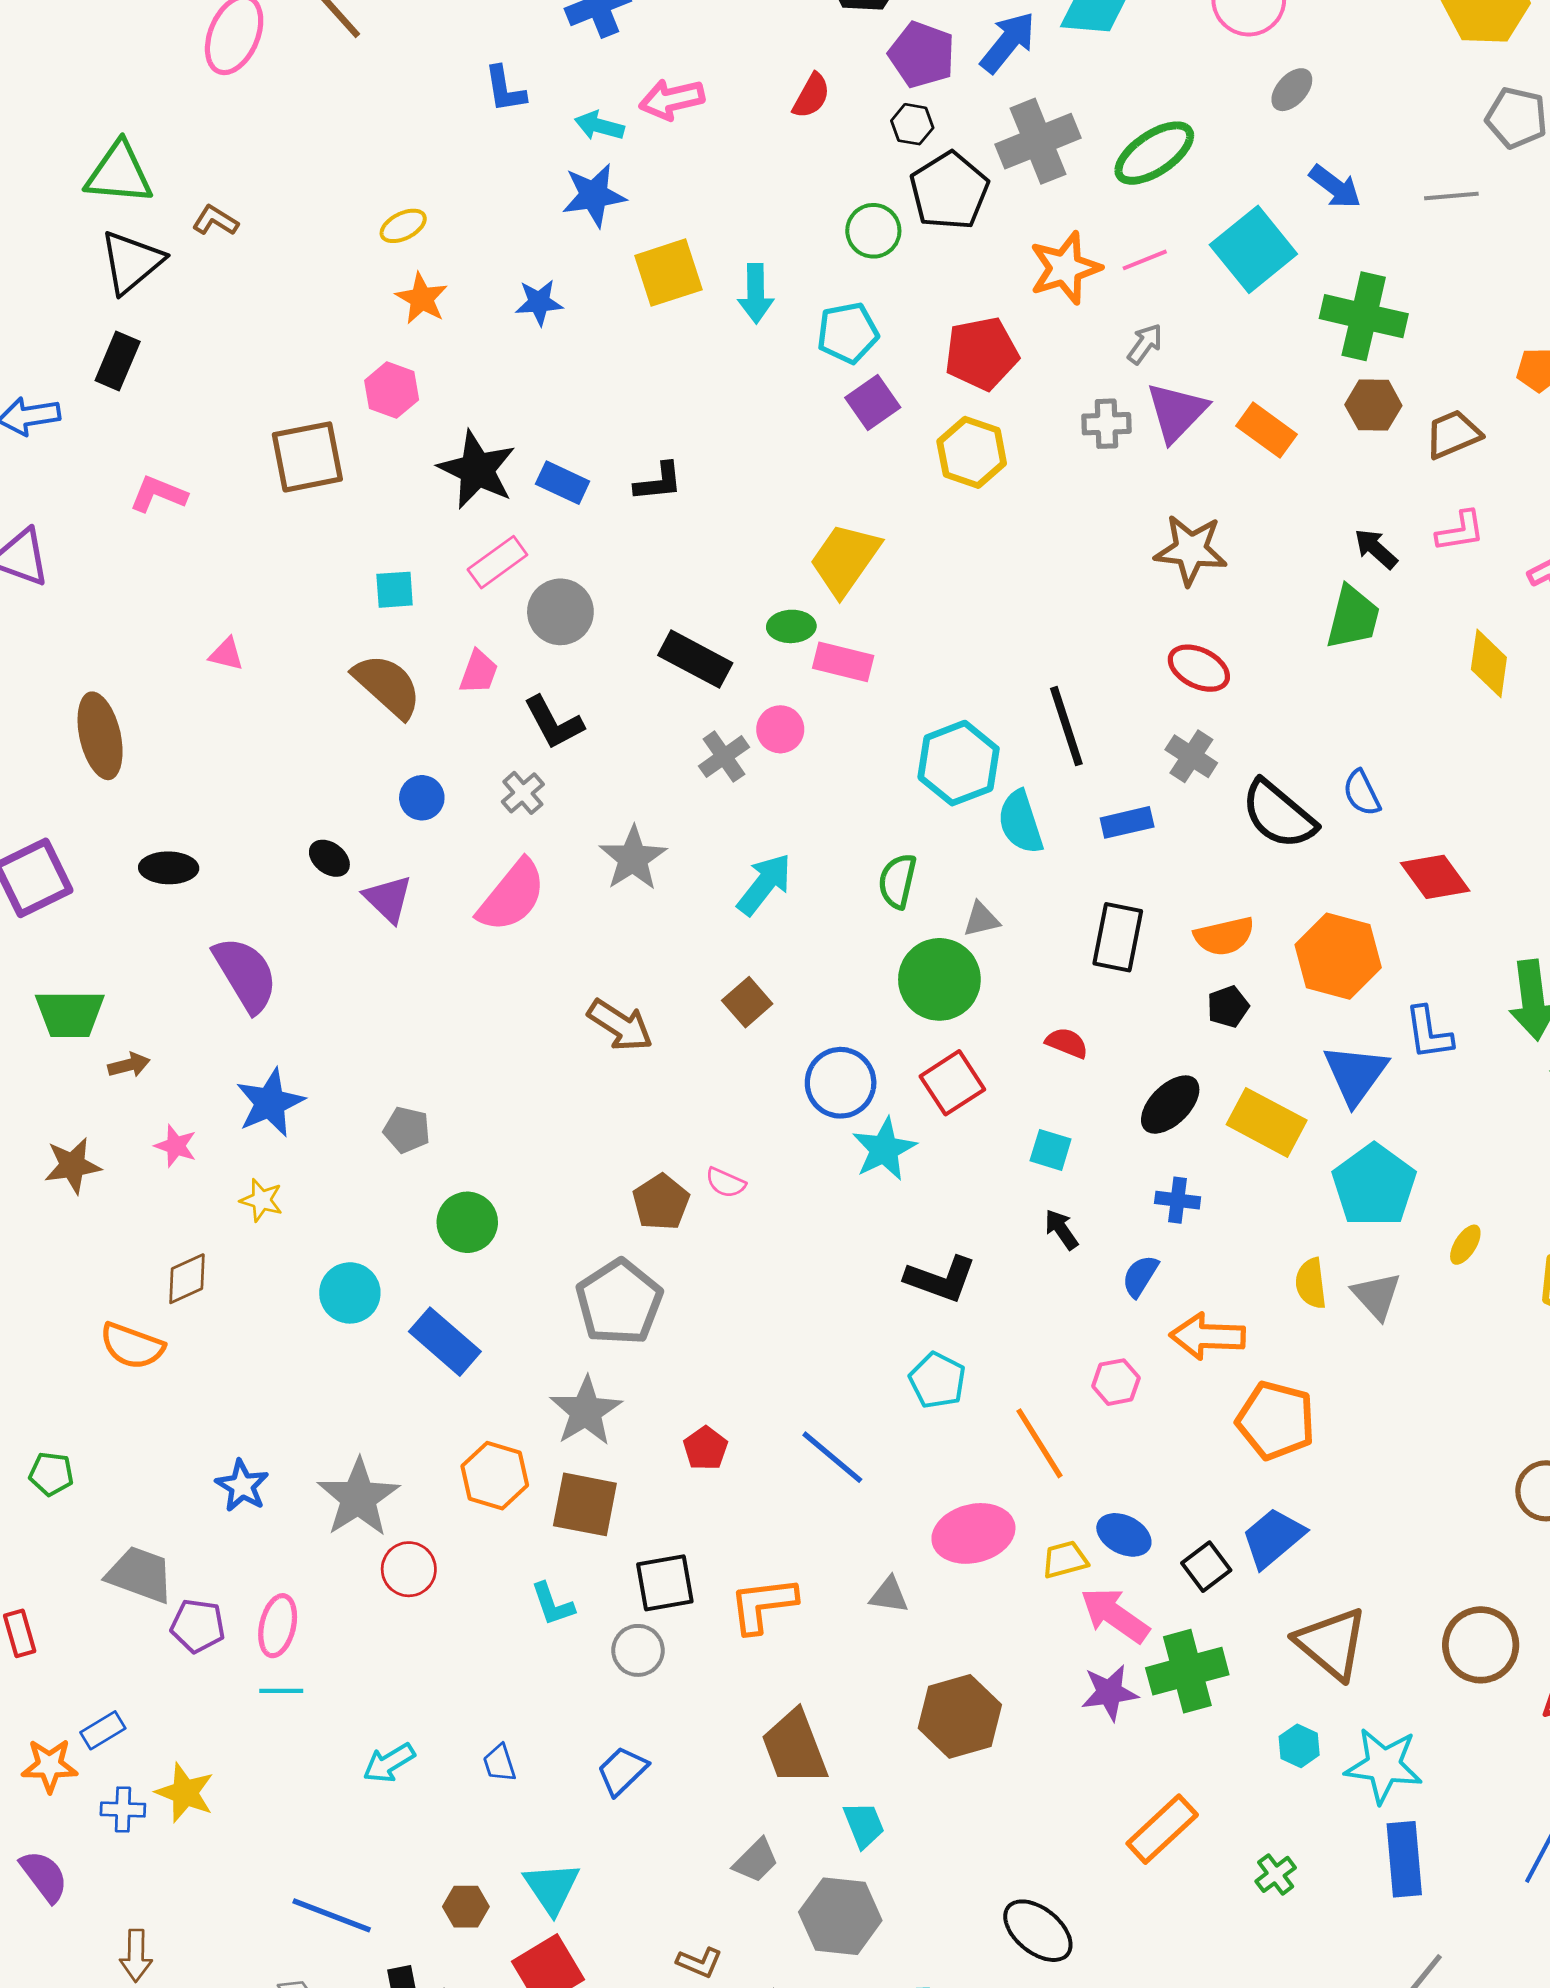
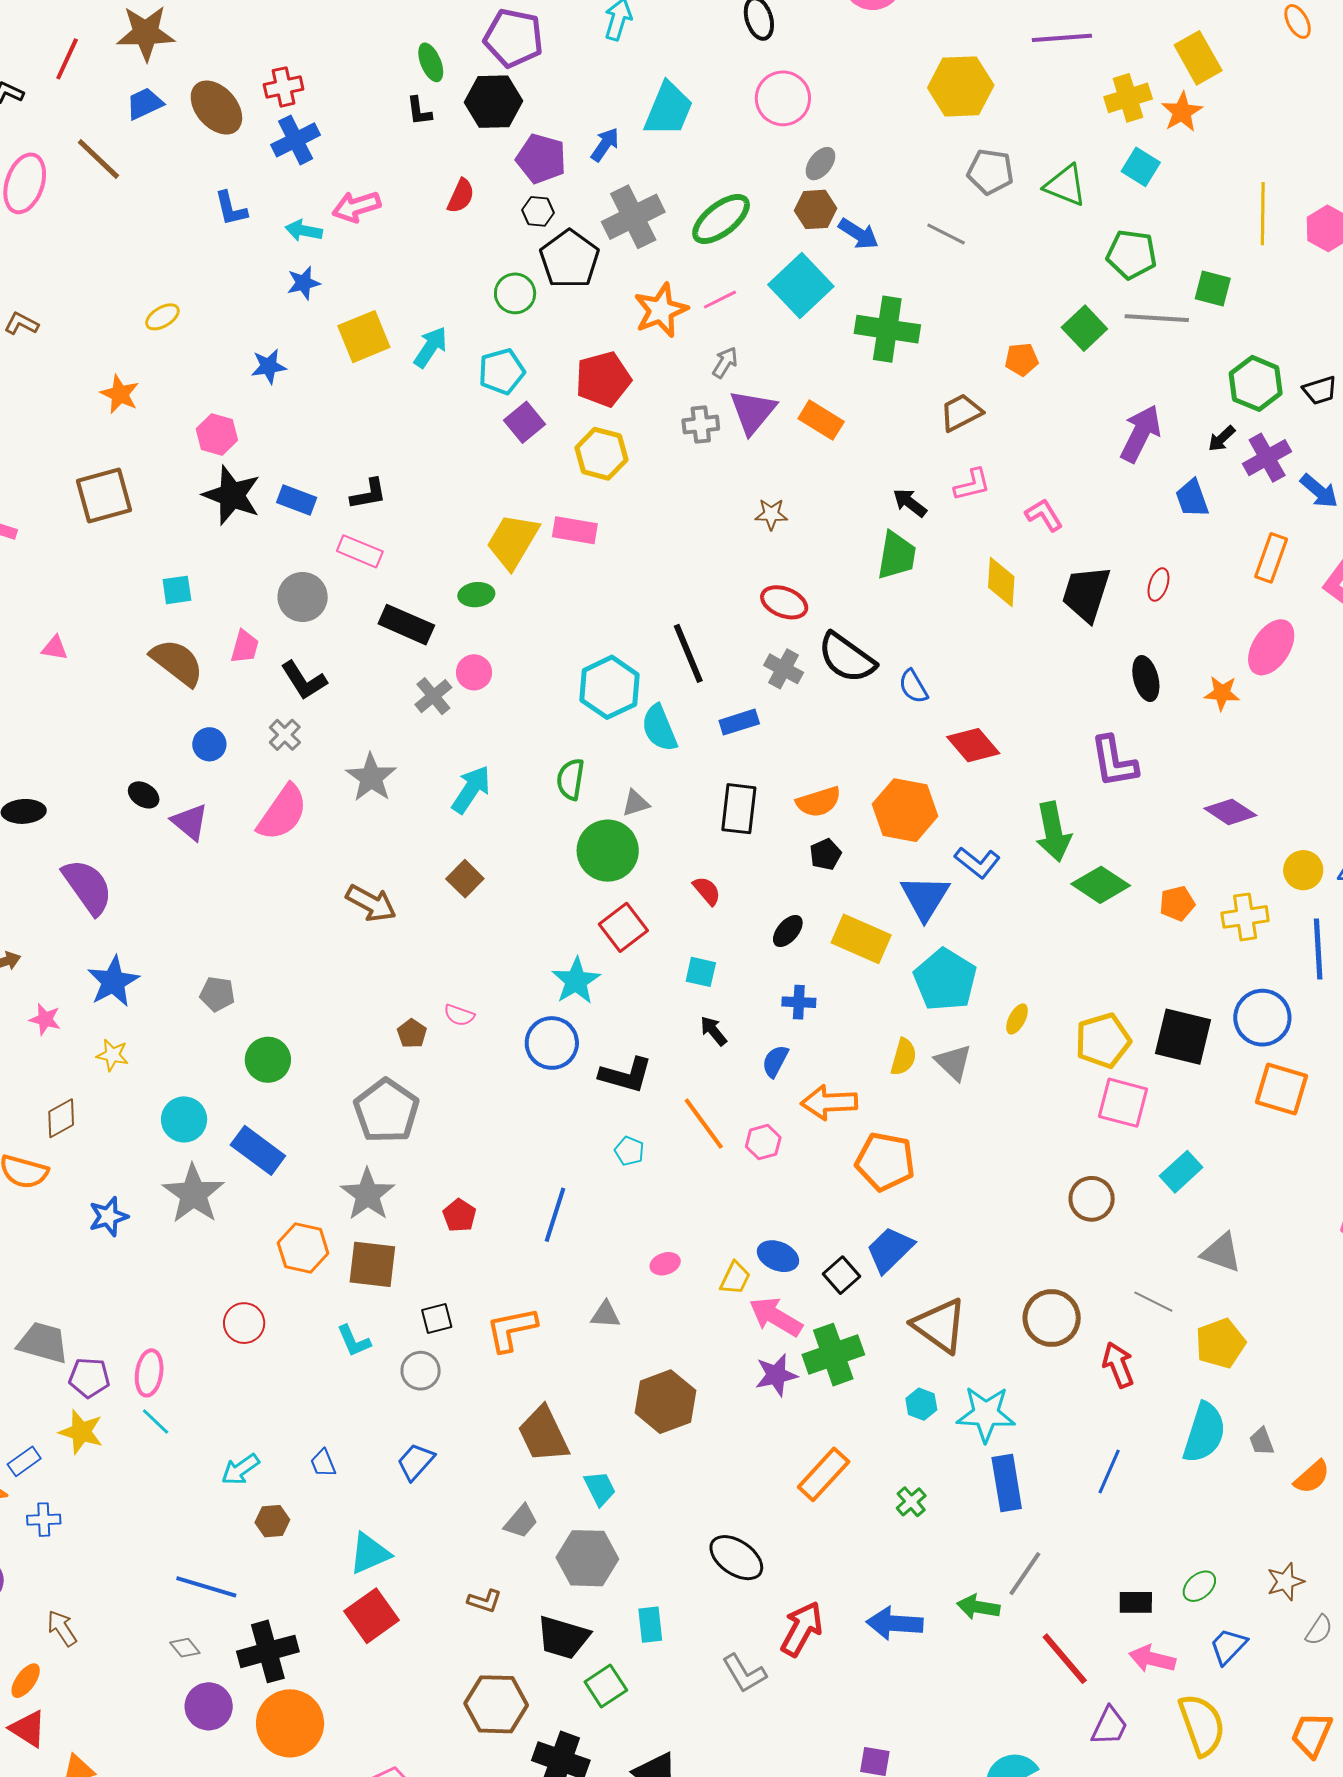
blue arrow: (1008, 42) -> (605, 144), size x0.7
blue star: (594, 195) -> (304, 283), size x0.7
gray line: (1451, 196) -> (946, 234), turned 36
cyan arrow: (756, 293) -> (430, 347), turned -141
orange star: (422, 298) -> (120, 394), moved
pink hexagon: (392, 390) -> (217, 435), moved
brown hexagon: (1373, 405) -> (816, 209), moved
brown star: (1191, 550) -> (771, 514), size x0.6
pink rectangle: (497, 562) -> (360, 551), moved, turned 63
pink rectangle: (843, 662) -> (575, 530), moved
black semicircle: (1279, 814) -> (847, 658), moved
blue L-shape: (1429, 1033) -> (977, 862), turned -39
red semicircle: (1067, 1043) -> (707, 891), turned 32
blue circle: (841, 1083) -> (552, 1043), moved
black ellipse: (1170, 1105) -> (788, 931), size x0.7
brown pentagon: (661, 1202) -> (412, 1034), size x0.7
yellow semicircle: (1311, 1283) -> (904, 1057), turned -153
cyan pentagon: (937, 1380) -> (629, 1151), size x0.7
orange line: (1040, 1443) -> (704, 1124), moved
blue line: (832, 1457) -> (555, 1215), turned 72
blue star: (242, 1486) -> (108, 1217), moved, turned 30
gray star: (358, 1498) -> (193, 1194), moved
pink ellipse: (973, 1533) -> (665, 1264), size x0.5
yellow trapezoid: (1065, 1560) -> (735, 1278), turned 135
black square: (665, 1583) -> (437, 1319), size x0.7
cyan line: (281, 1691) -> (156, 1422), turned 48
yellow star: (185, 1793) -> (81, 1432), moved
cyan triangle: (552, 1888) -> (370, 1553), turned 45
brown hexagon: (466, 1907) -> (272, 1521), moved
brown arrow: (136, 1956) -> (62, 1628), turned 150

